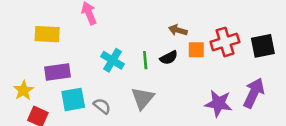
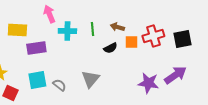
cyan cross: (112, 60) -> (67, 31), moved, turned -30
green line: (145, 60) -> (92, 29), moved
purple rectangle: (58, 72) -> (36, 48), moved
purple arrow: (254, 93) -> (175, 75), turned 30

